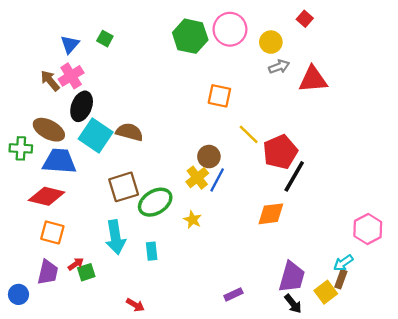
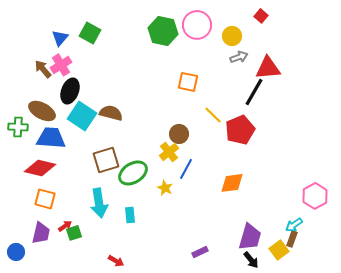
green square: (105, 39) -> (90, 33), size x1.5
black line: (294, 176) -> (254, 92), moved
blue line: (217, 180) -> (186, 169), moved

